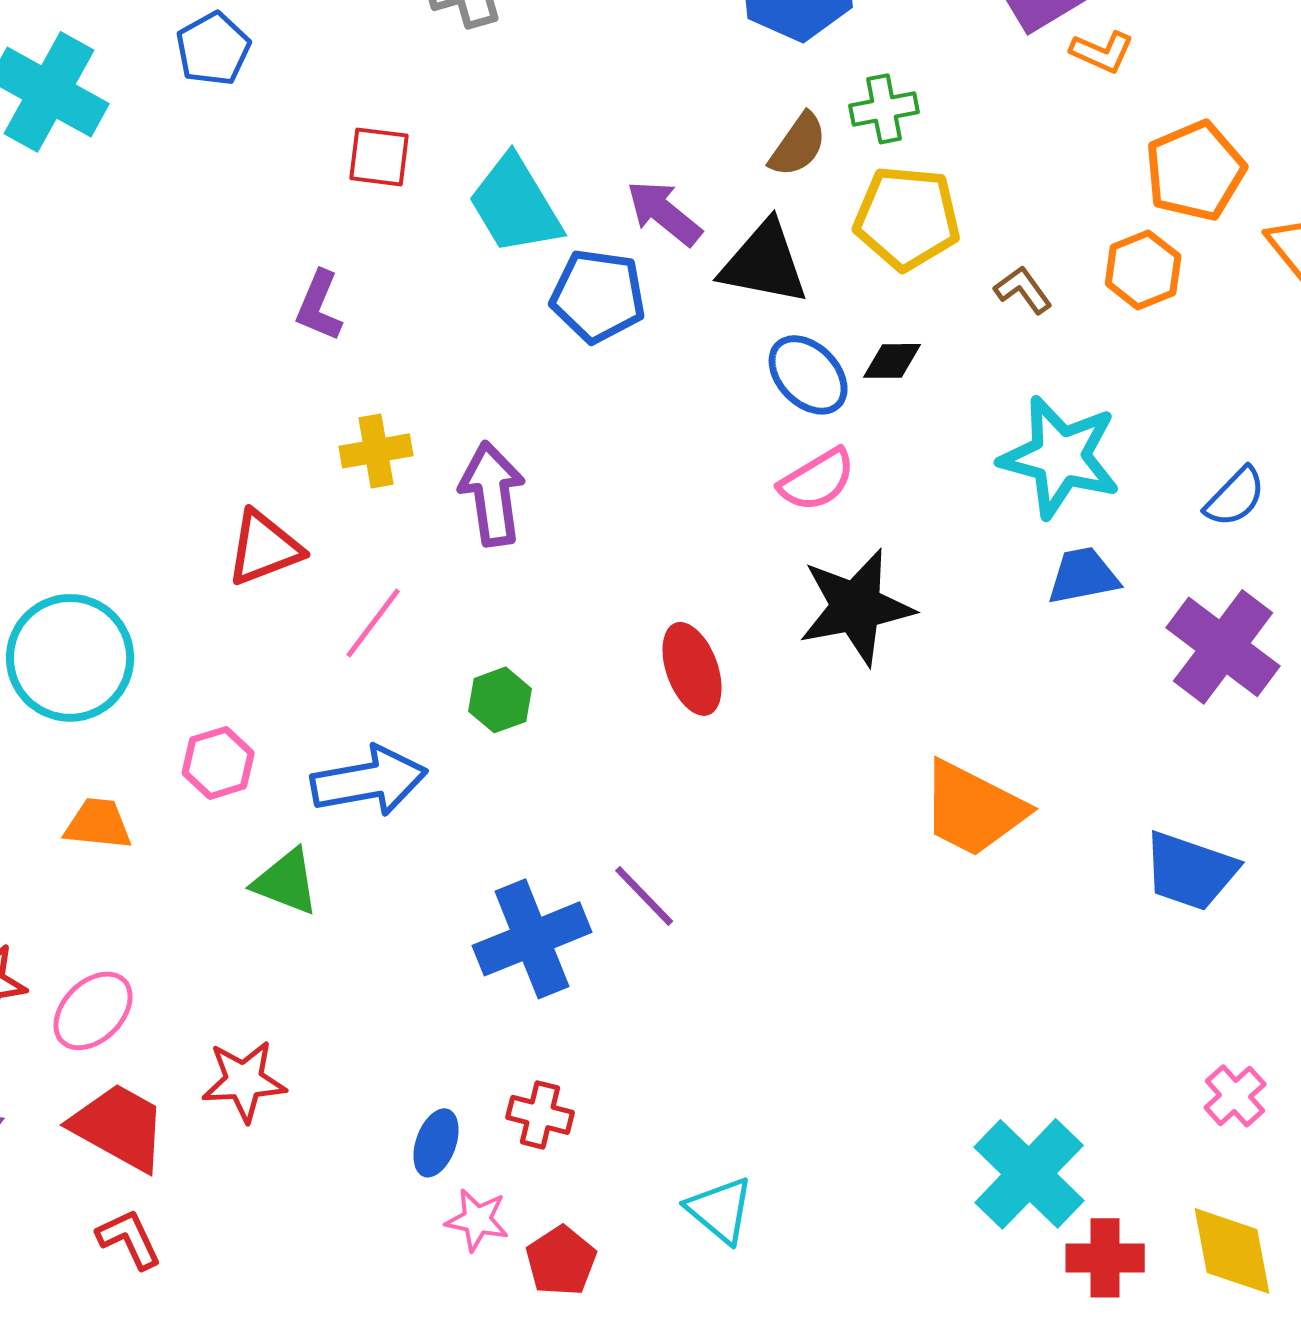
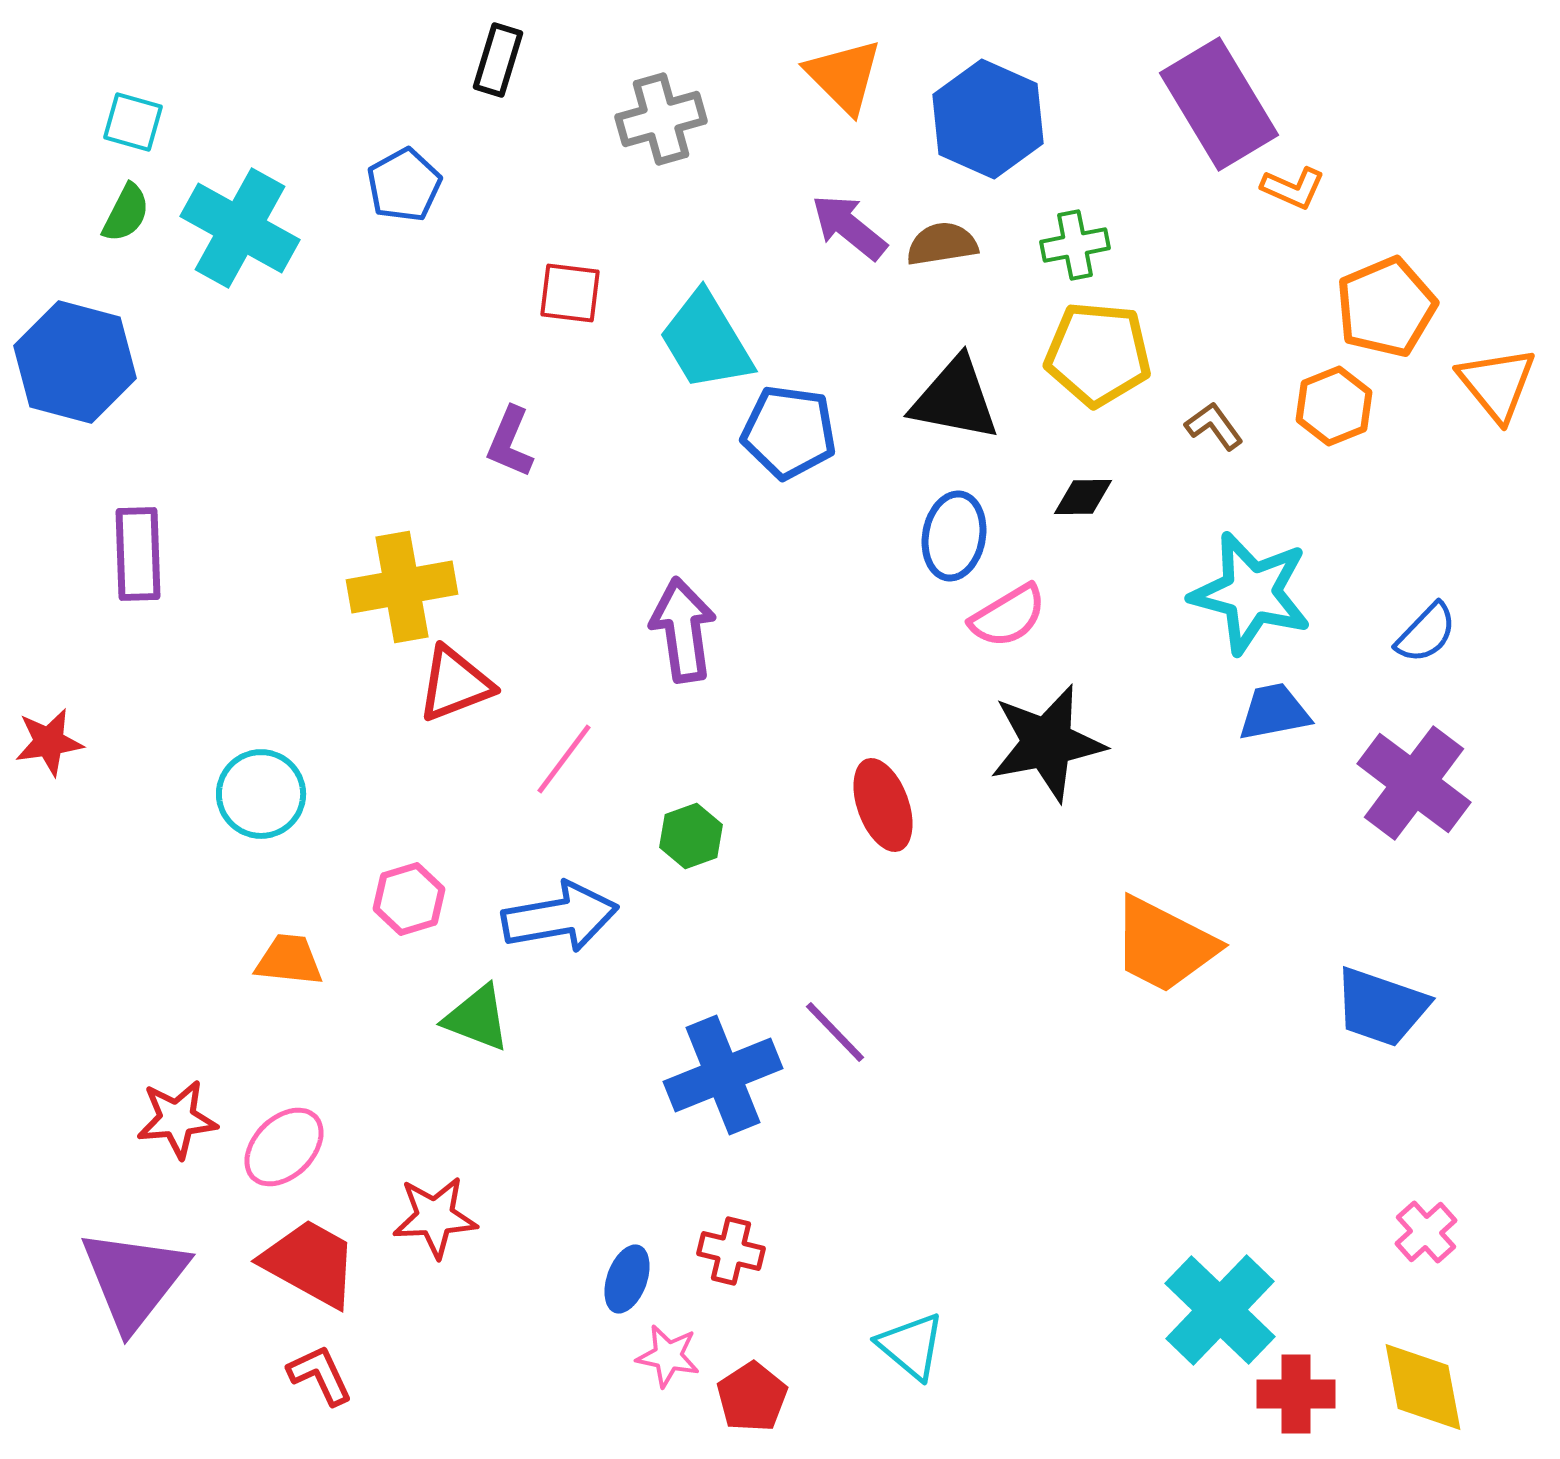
brown semicircle: (798, 145) -> (942, 244), moved, turned -134
purple arrow: (664, 213) -> (849, 227), moved
blue ellipse: (808, 375) -> (954, 536), moved, turned 54
yellow cross: (376, 451) -> (402, 587), moved, size x1.5
cyan circle: (70, 658) -> (261, 794), size x0.7

